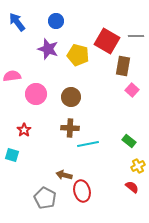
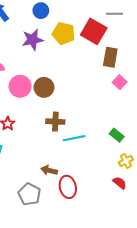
gray line: (136, 36) -> (114, 14), moved
purple star: (48, 49) -> (33, 40), turned -30
yellow pentagon: (78, 55) -> (64, 33), moved
brown circle: (71, 97) -> (44, 87), moved

